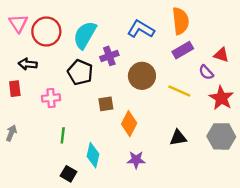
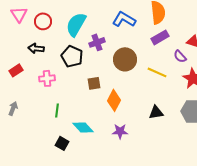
red circle: (46, 31) -> (43, 21), size x0.7
black arrow: (28, 64) -> (36, 48), moved
red rectangle: (15, 89) -> (16, 70), turned 64
cyan diamond: (93, 155) -> (83, 127), turned -55

